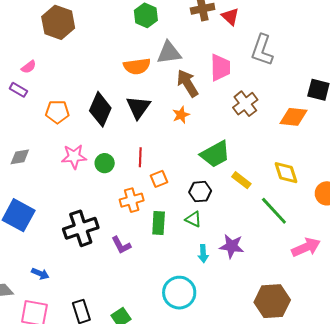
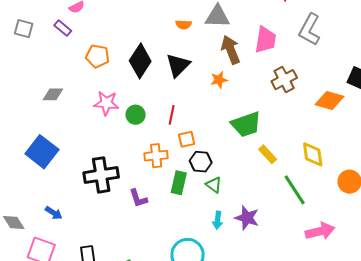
orange semicircle: (137, 66) -> (184, 25), size x0.6
black hexagon: (200, 192) -> (201, 162), moved

